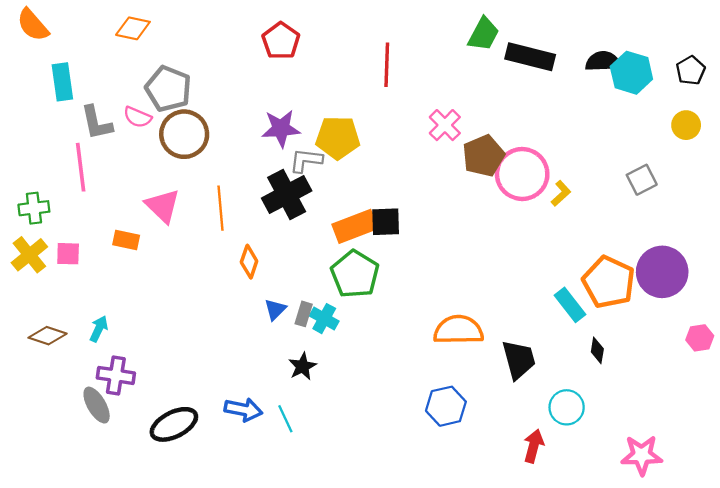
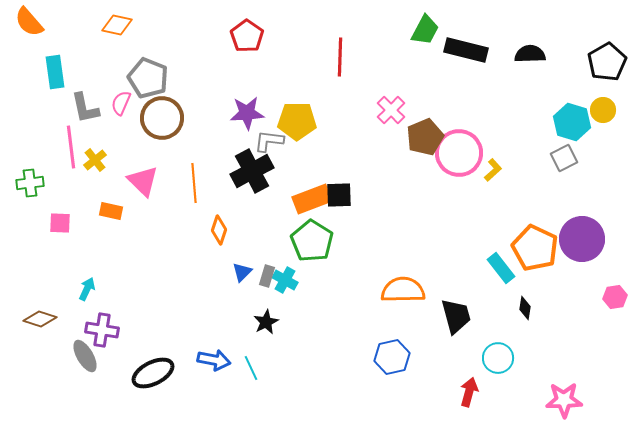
black pentagon: (691, 70) -> (607, 62), size x1.5
cyan hexagon: (631, 73) -> (572, 122), moved
pink semicircle: (138, 117) -> (121, 103), turned 90
yellow cross: (29, 255) -> (95, 160), moved, size x0.7
brown diamond: (48, 336) -> (40, 319), moved

